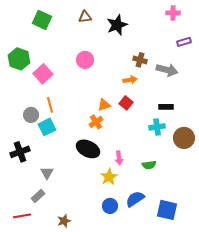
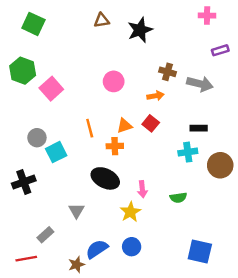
green square: (42, 20) -> (33, 24), moved
pink circle: (85, 60) -> (114, 81), moved
orange line: (50, 105) -> (90, 128), moved
orange cross: (96, 122) -> (115, 146), turned 32
gray triangle: (47, 173) -> (76, 211), moved
blue semicircle: (135, 199) -> (97, 249), moved

